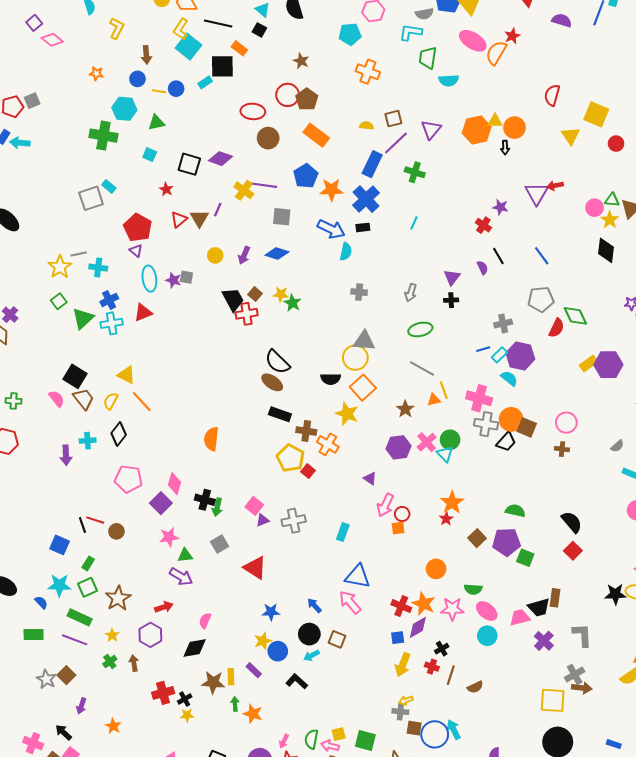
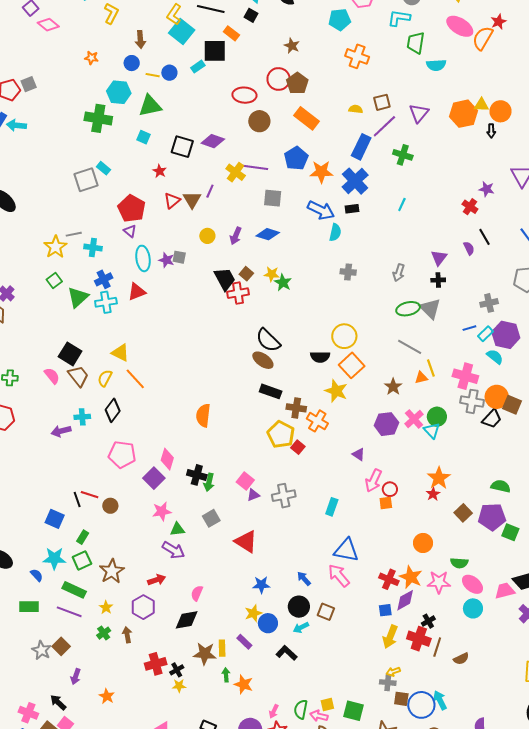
green triangle: (156, 123) -> (150, 106), size x1.4
gray triangle: (364, 341) -> (430, 308), moved, turned 40
purple arrow: (66, 455) -> (61, 431), turned 78
red cross: (432, 667) -> (419, 639), size x1.6

